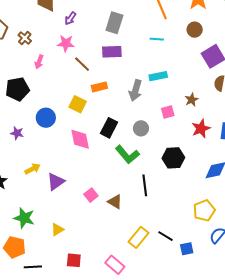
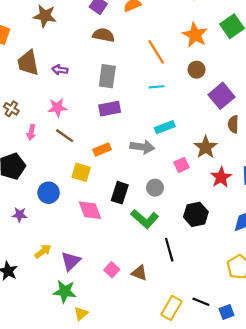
purple arrow: (70, 18) -> (60, 70), moved, turned 72
brown line: (82, 64) -> (65, 136), moved
gray arrow: (135, 90) -> (142, 147), turned -90
brown star: (192, 100) -> (206, 147), size x1.5
green star: (24, 218) -> (65, 292), moved

